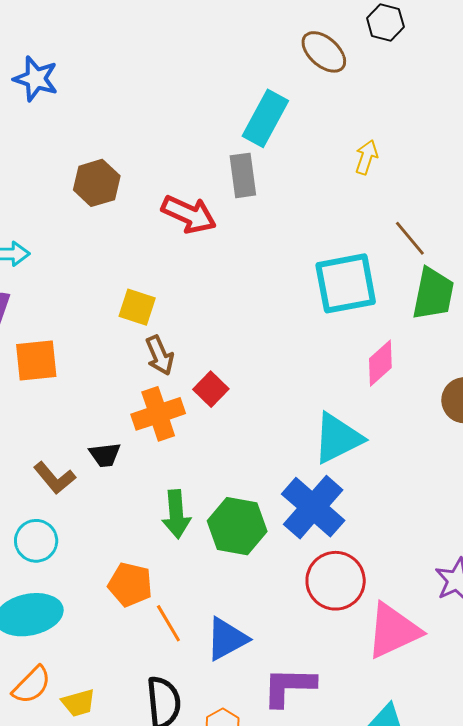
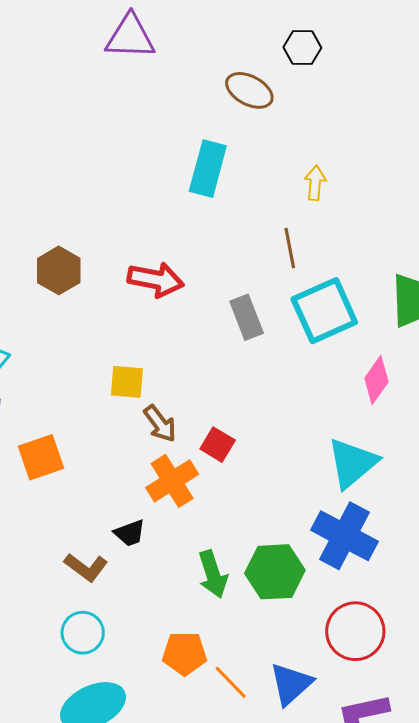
gray rectangle: (243, 175) -> (247, 317), moved
brown line: (410, 238) -> (290, 248), moved, turned 42
red circle: (336, 581) -> (355, 631), moved

